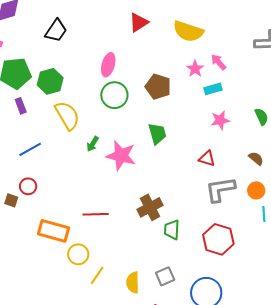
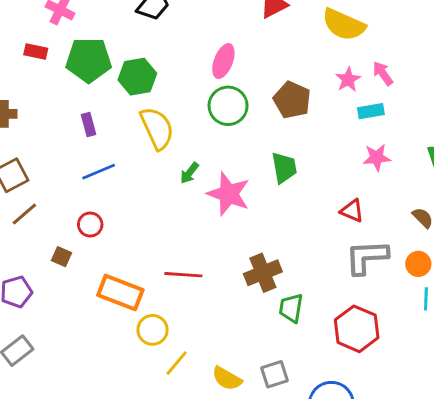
purple rectangle: (21, 106) -> (89, 125), moved
brown square: (11, 200) -> (62, 257), moved
yellow semicircle: (133, 283) -> (227, 378), turned -65

